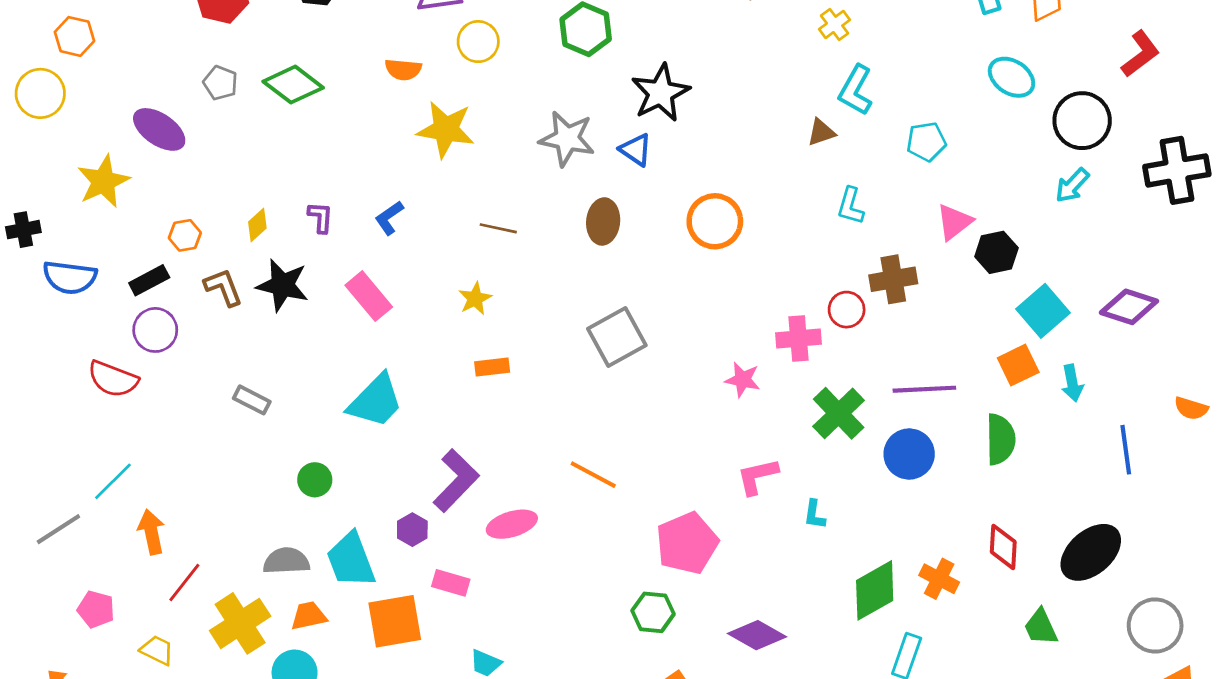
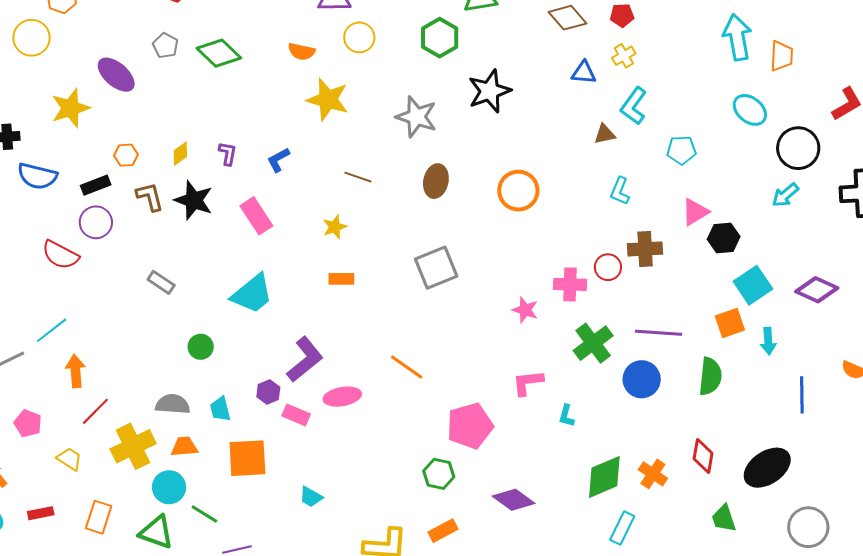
blue triangle: (636, 150) -> (584, 73), moved, turned -36
cyan trapezoid: (351, 560) -> (220, 409), size x0.6
pink rectangle: (451, 583) -> (296, 415), moved

